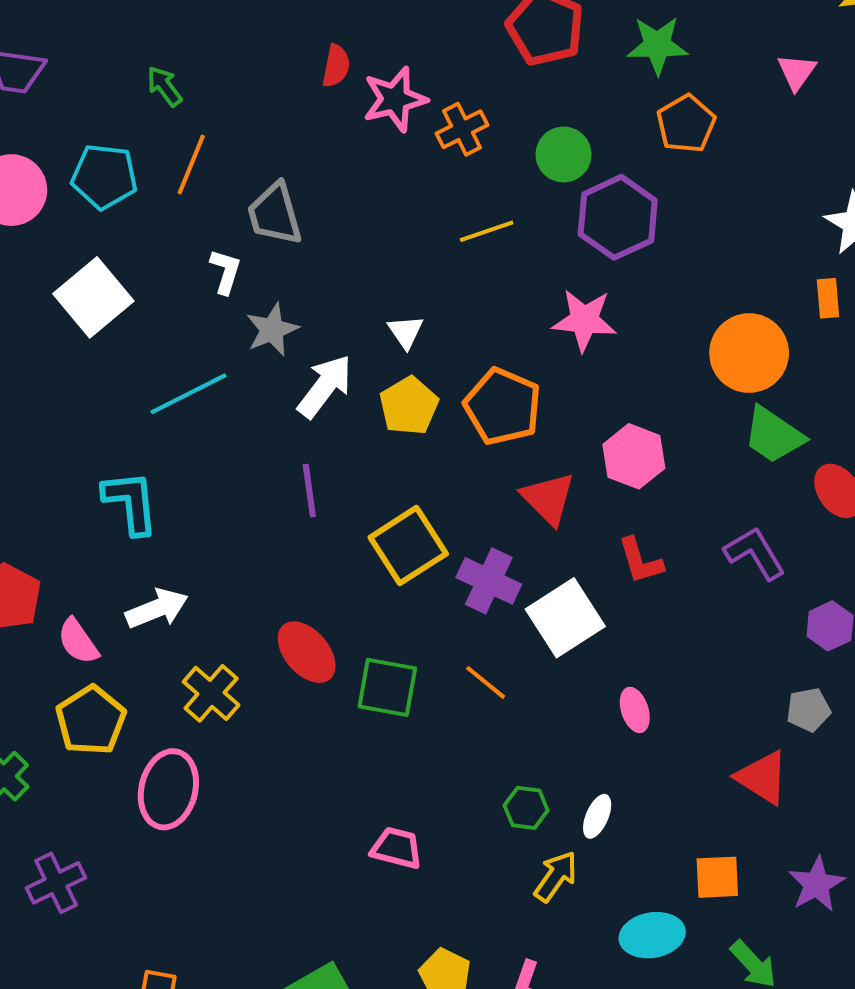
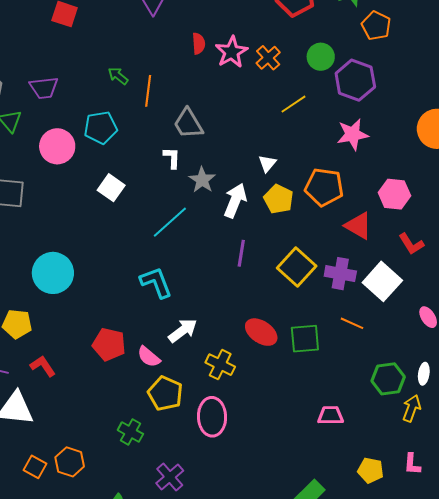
orange line: (191, 165) -> (148, 91), moved
white square: (93, 297) -> (111, 188), size x0.7
white triangle: (406, 332) -> (267, 163), turned 30
purple line: (309, 491) -> (241, 253), turned 32
green hexagon: (526, 808) -> (388, 379), size x1.5

